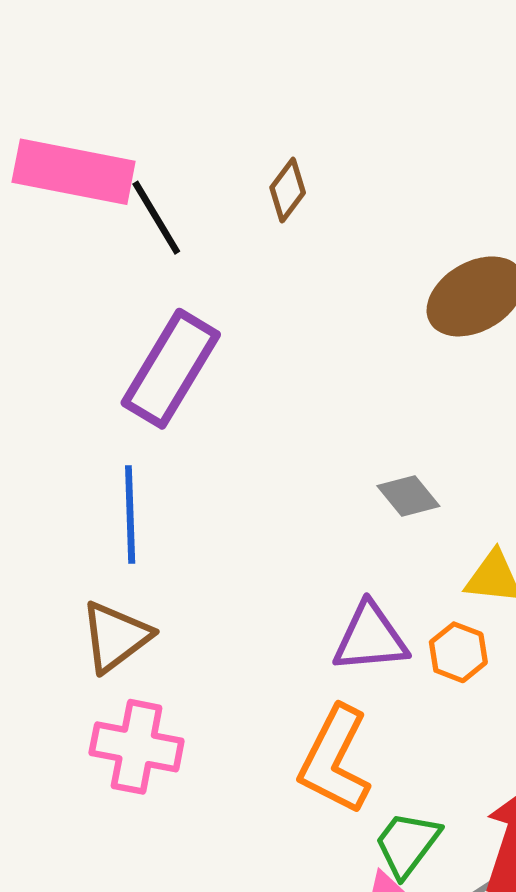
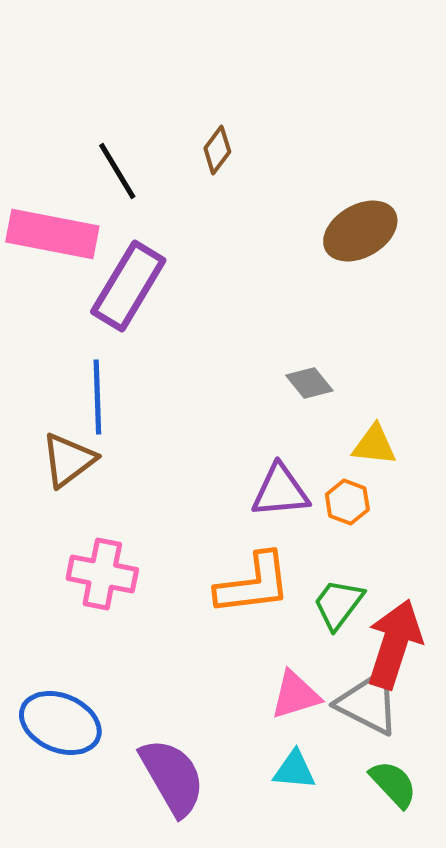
pink rectangle: (74, 172) -> (52, 234), moved
brown triangle: (116, 637) -> (68, 460), moved
orange L-shape: (335, 760) -> (253, 584), turned -124
green trapezoid: (407, 844) -> (338, 604), moved

